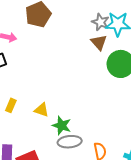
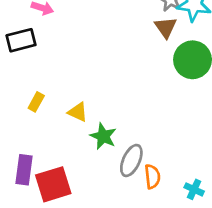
gray ellipse: (70, 142) -> (131, 160), moved, turned -65

